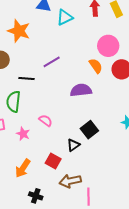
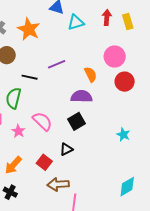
orange semicircle: (96, 66) -> (91, 74), moved
pink semicircle: (46, 120) -> (42, 121), size x1.5
black square: (89, 130) -> (76, 121), moved
black cross: (36, 196) -> (10, 192), moved

